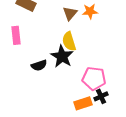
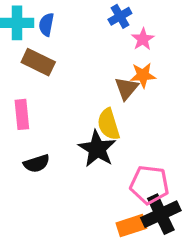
brown triangle: (70, 13) -> (127, 88), moved
black semicircle: (39, 65) -> (37, 163), moved
black cross: (101, 96) -> (161, 214), size x1.6

